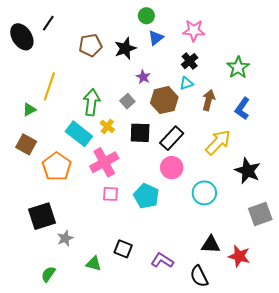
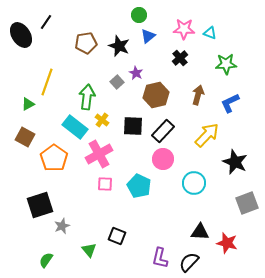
black star: (125, 48) -> (119, 46), turned -30
green star: (238, 67) -> (226, 64), turned 30
cyan triangle: (186, 83) -> (210, 33), moved, turned 40
gray square: (127, 101) -> (117, 82), moved
blue L-shape: (242, 109) -> (230, 103), turned 30
purple L-shape: (162, 260) -> (160, 258), moved, turned -110
green triangle: (94, 264) -> (89, 250), turned 35
black semicircle: (199, 276) -> (189, 262), turned 70

